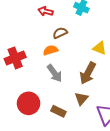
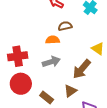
red cross: (15, 58) -> (18, 56), moved
gray arrow: (55, 73) -> (51, 62), turned -84

